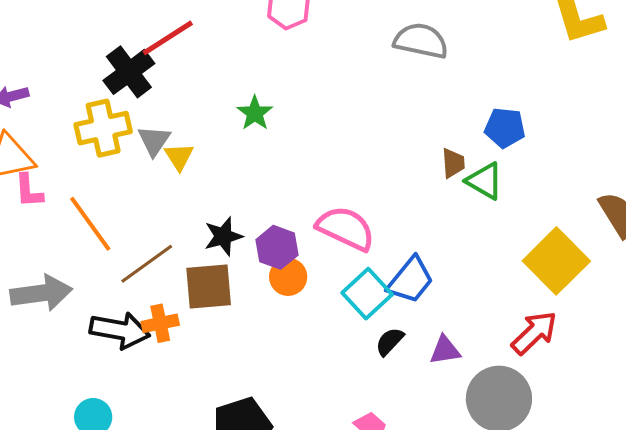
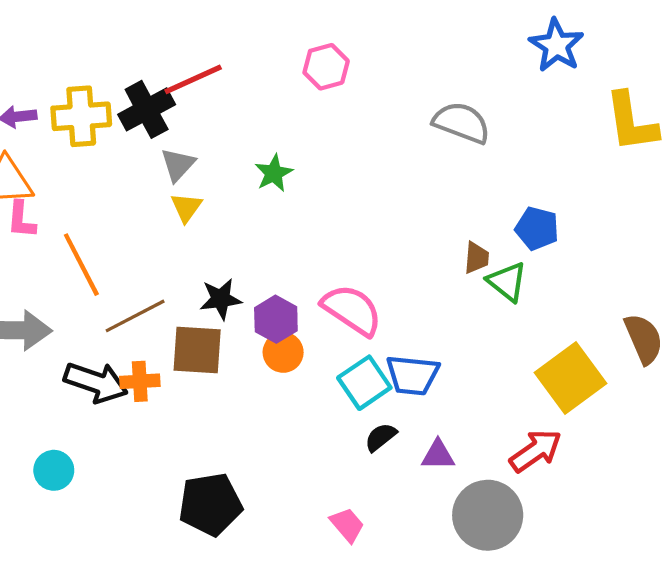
yellow cross: (103, 128) -> (81, 116), moved
gray triangle: (154, 141) -> (178, 165), moved
blue trapezoid: (410, 280) -> (413, 375), turned 48

